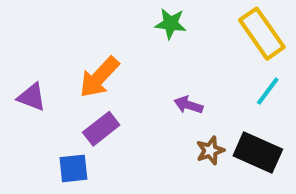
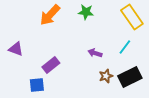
orange arrow: (99, 77) -> (50, 15), moved
cyan line: (268, 91) -> (125, 47), moved
black rectangle: (258, 153) -> (130, 77), turned -50

